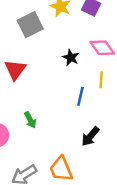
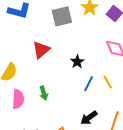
black star: (71, 58) -> (77, 62), moved
yellow line: (101, 80) -> (108, 82), moved, turned -48

